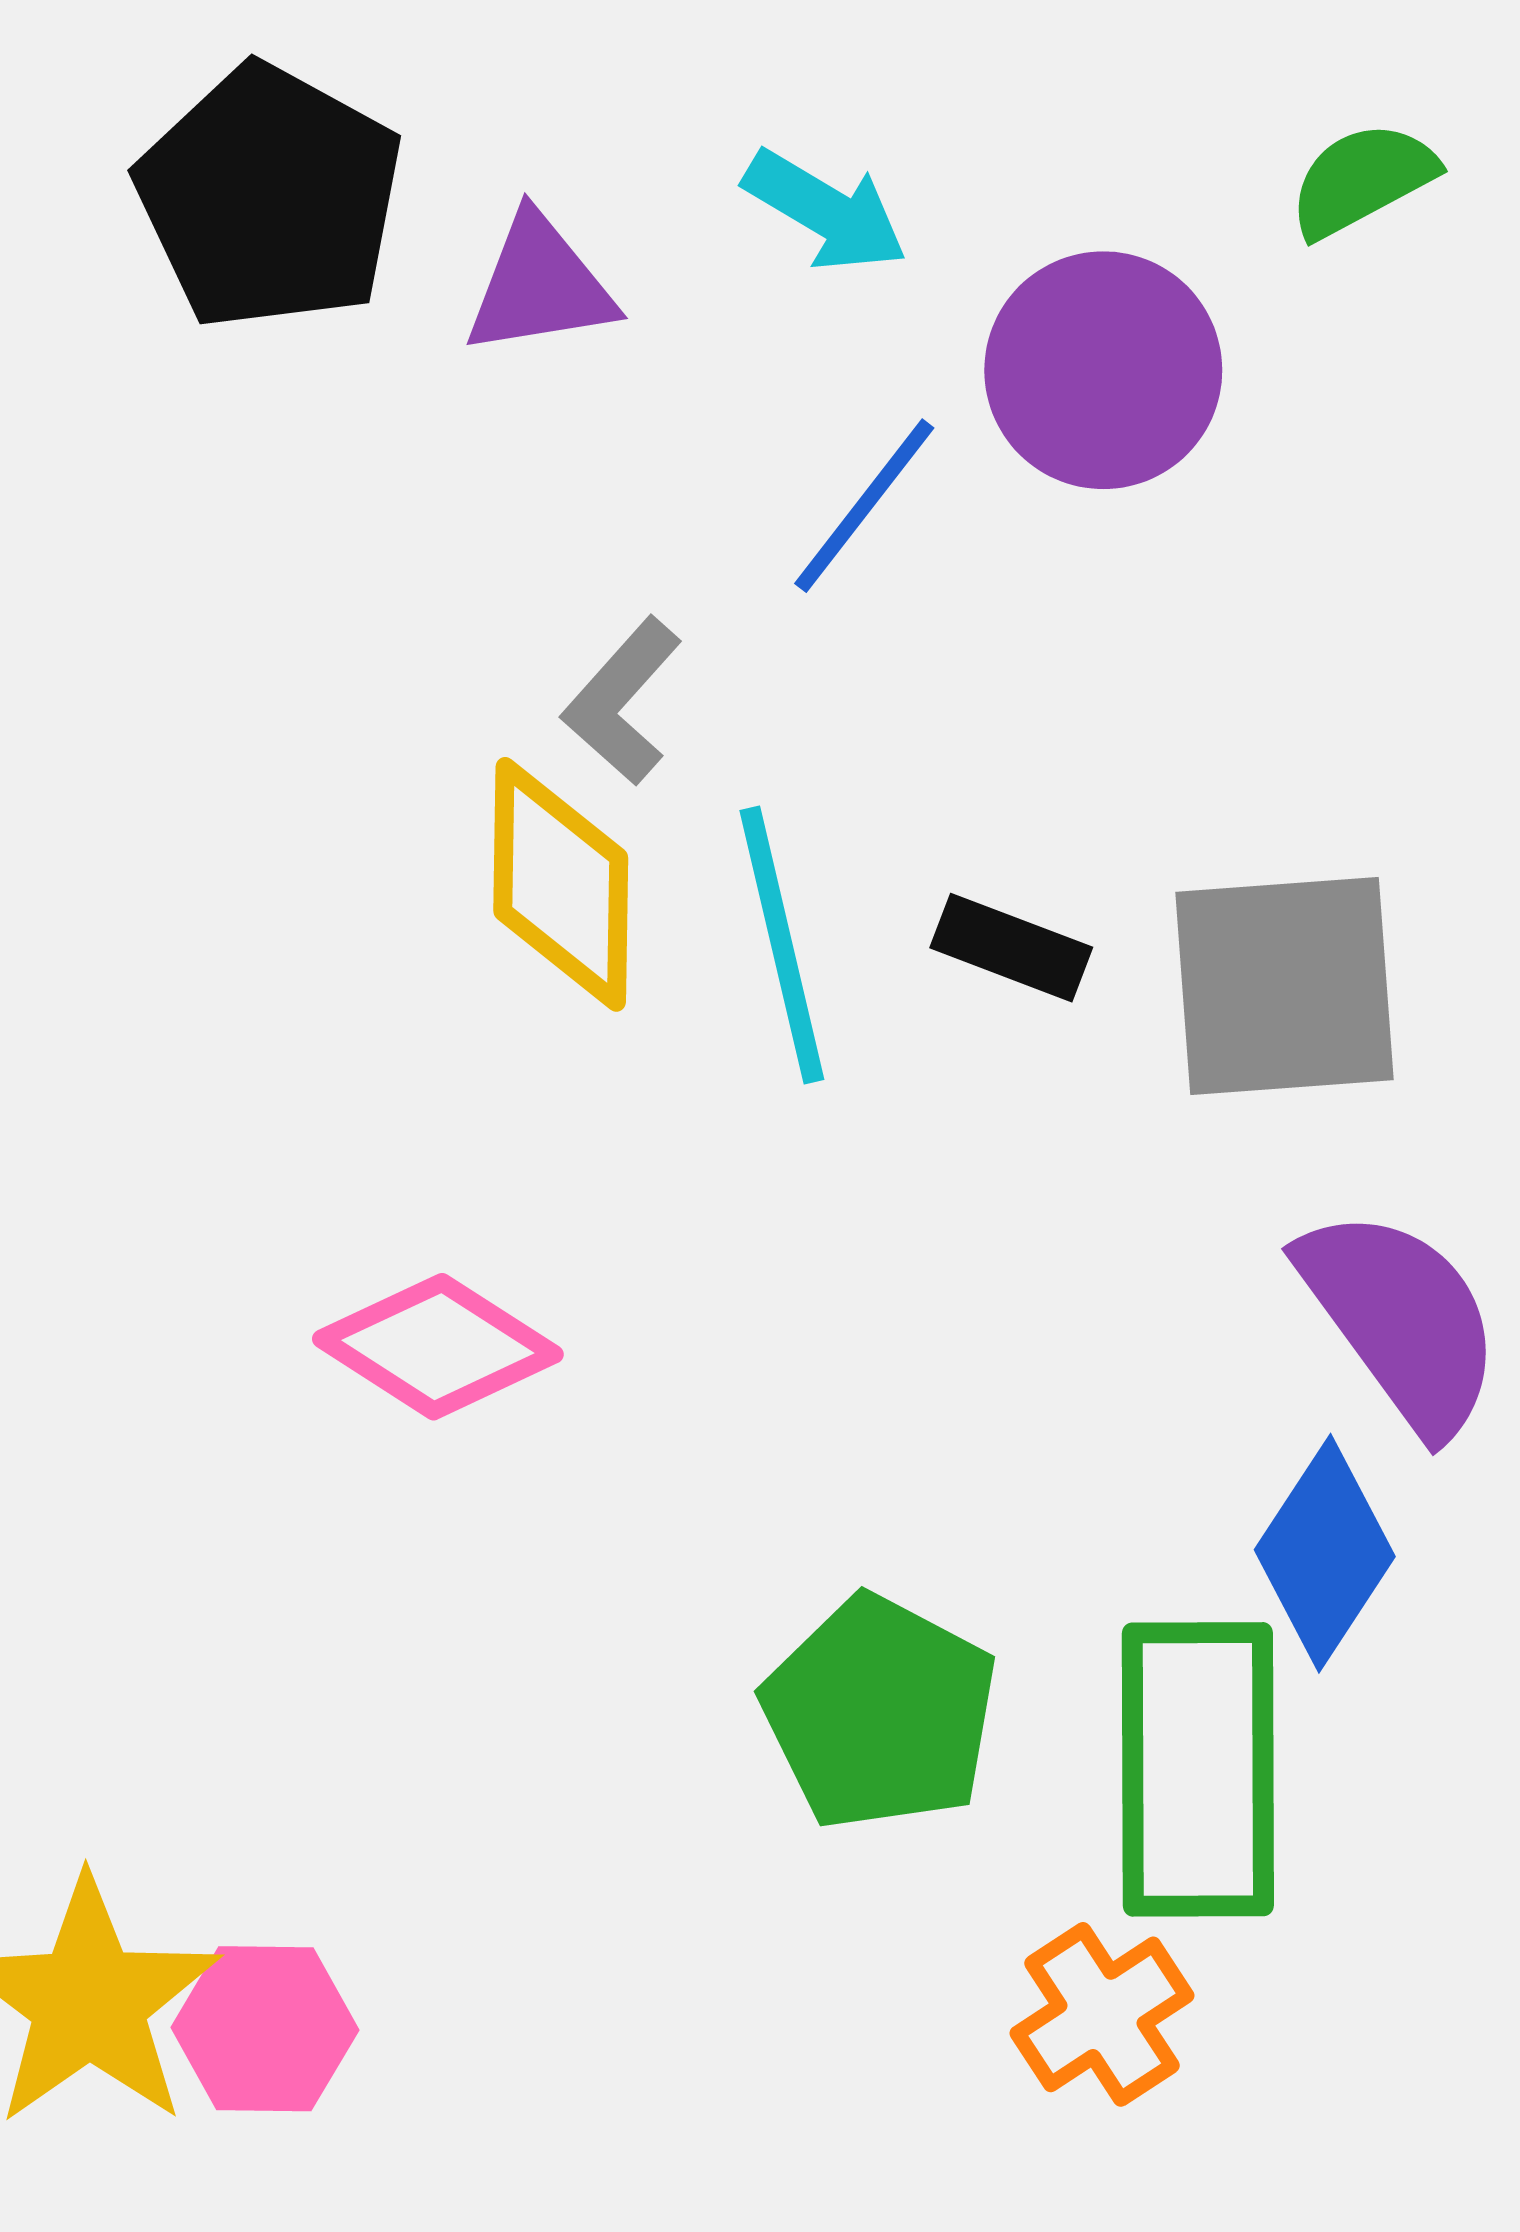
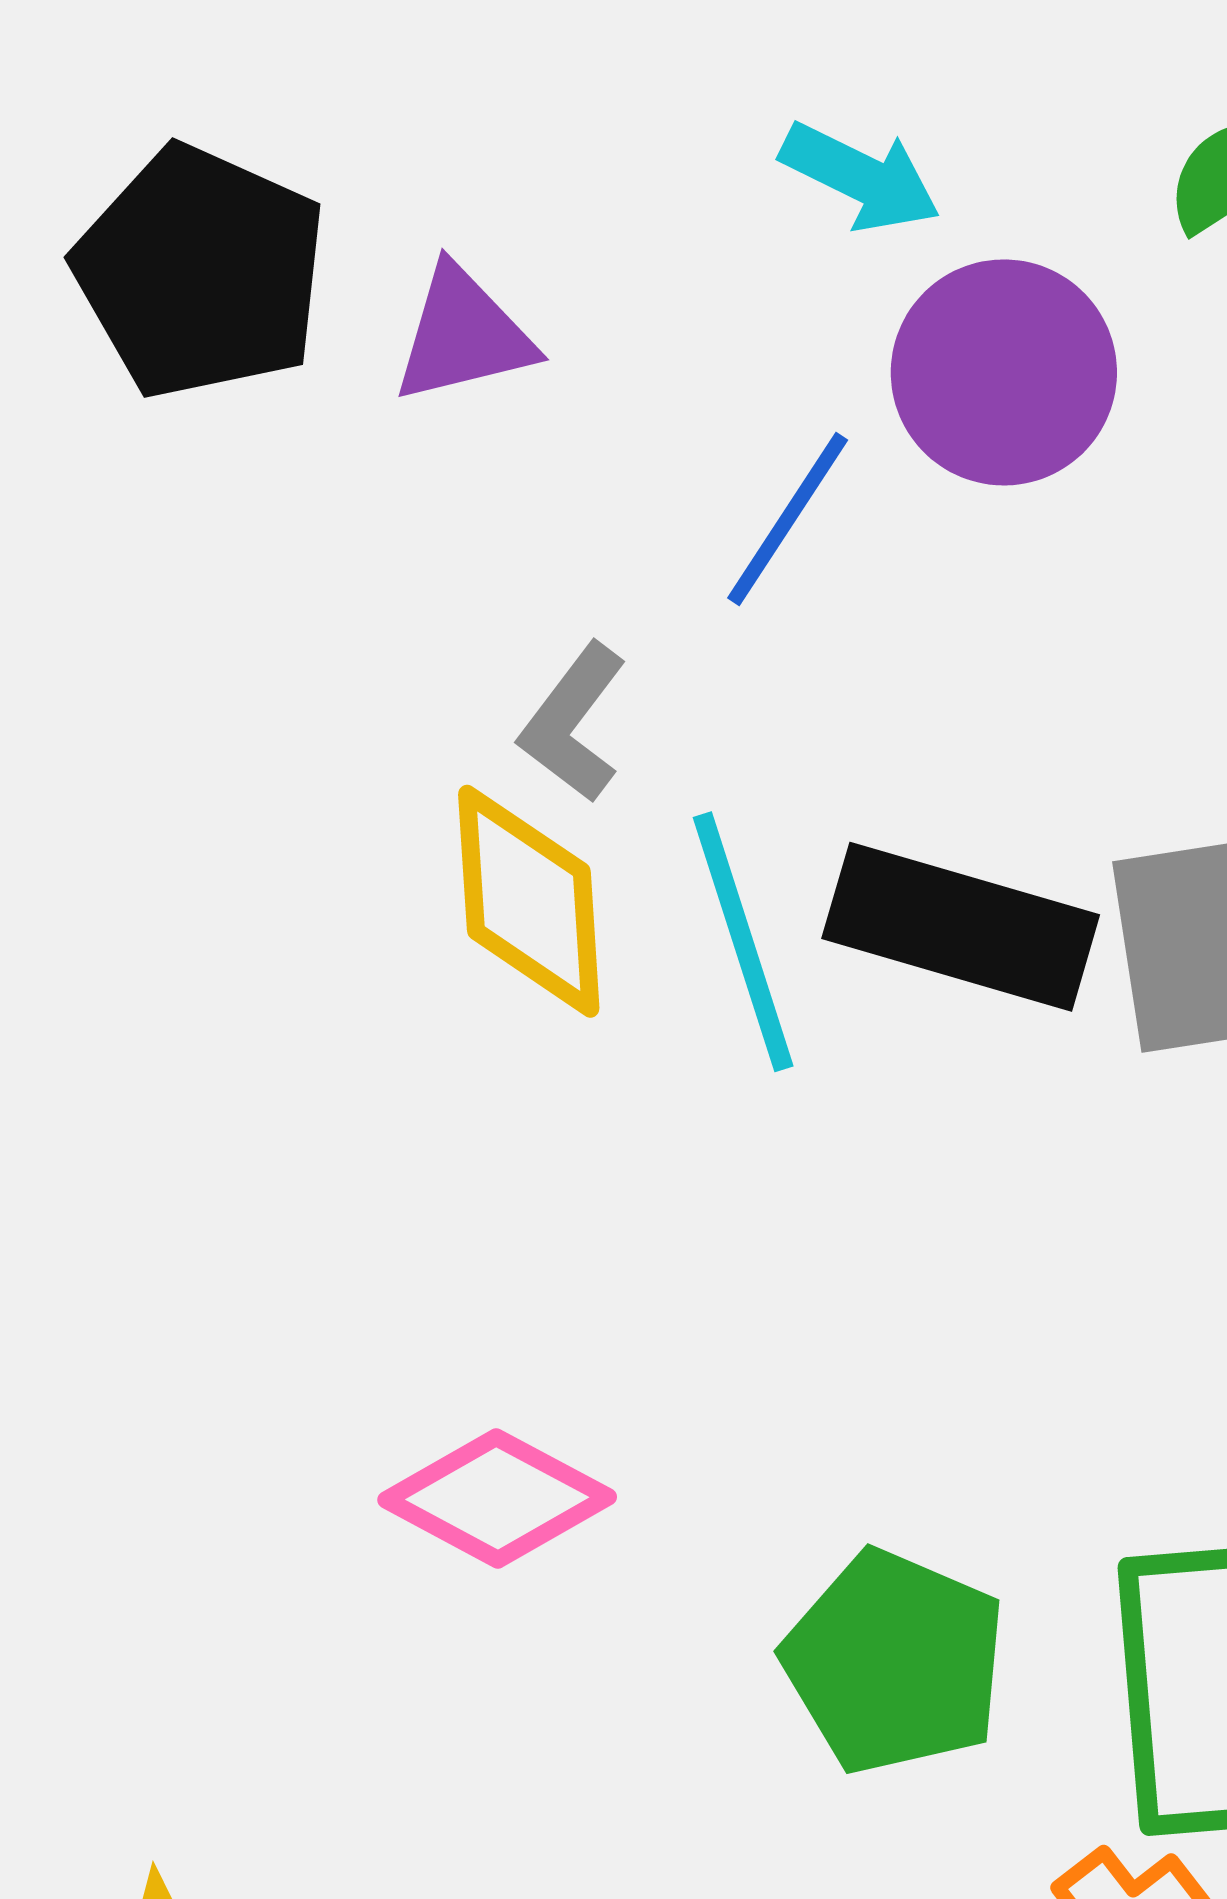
cyan arrow: (825, 211) -> (860, 177), moved
black rectangle: (1011, 948) -> (961, 927), size x1.8
pink diamond: (438, 1347) -> (497, 1498), moved

